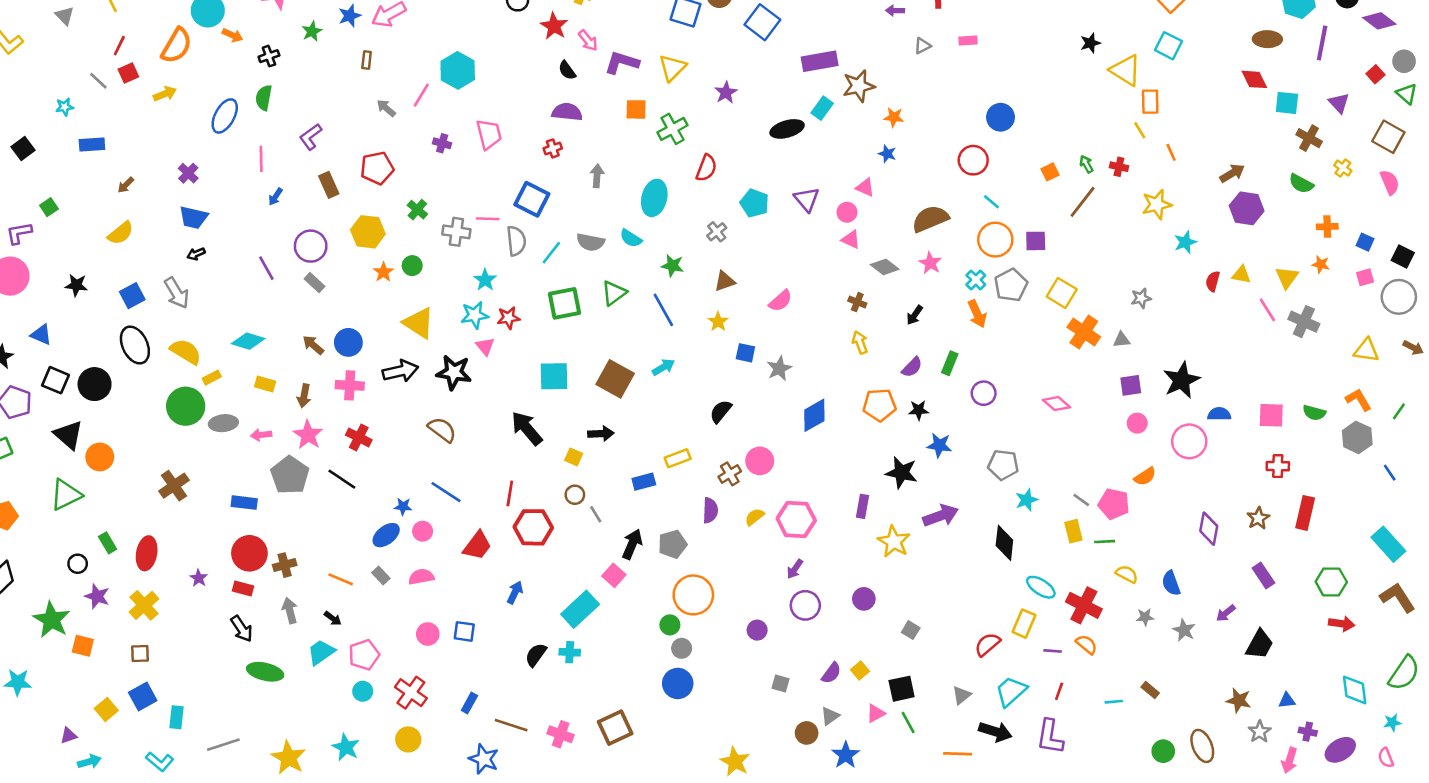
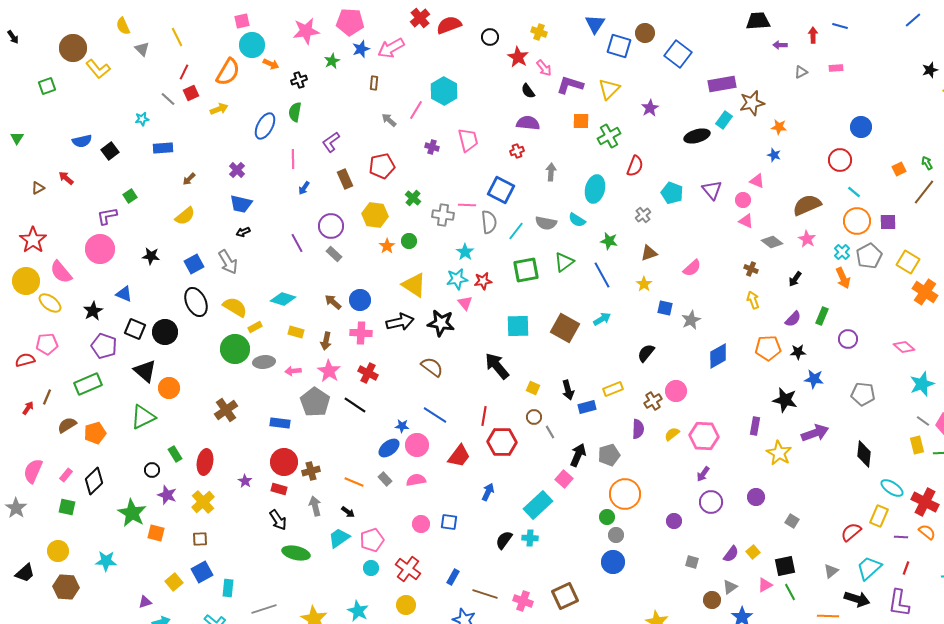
black arrow: (601, 434) -> (568, 390), moved, turned 78
cyan star: (1027, 500) -> (922, 384), moved, size x1.4
pink circle: (423, 531) -> (417, 445), size x1.5

